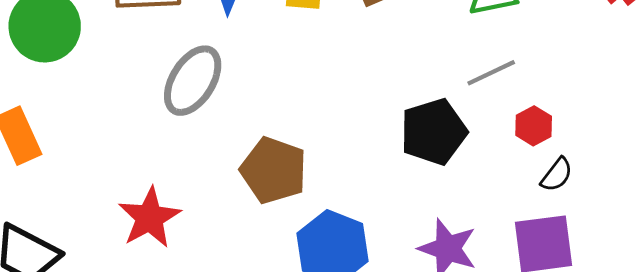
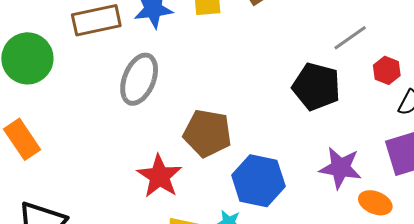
black pentagon: (434, 132) -> (316, 87), turned -30
red star: (150, 218) -> (159, 176), moved

